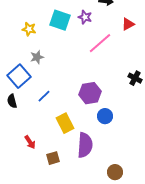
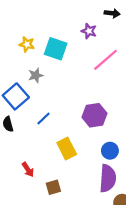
cyan square: (60, 20) -> (56, 49), moved
blue circle: (105, 116) -> (110, 151), moved
purple semicircle: (85, 145) -> (108, 178), moved

